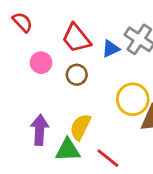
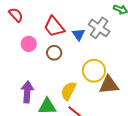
blue triangle: (111, 49) -> (79, 34), turned -40
yellow semicircle: (80, 127) -> (68, 91), moved

